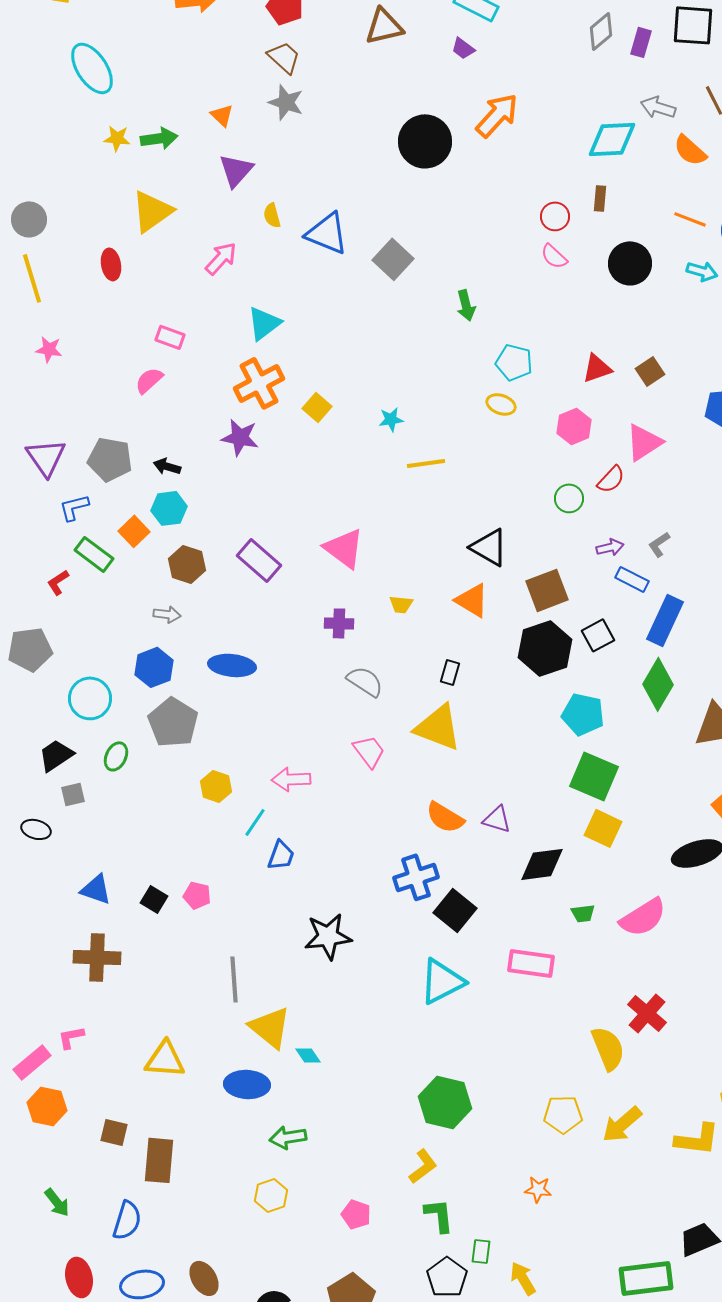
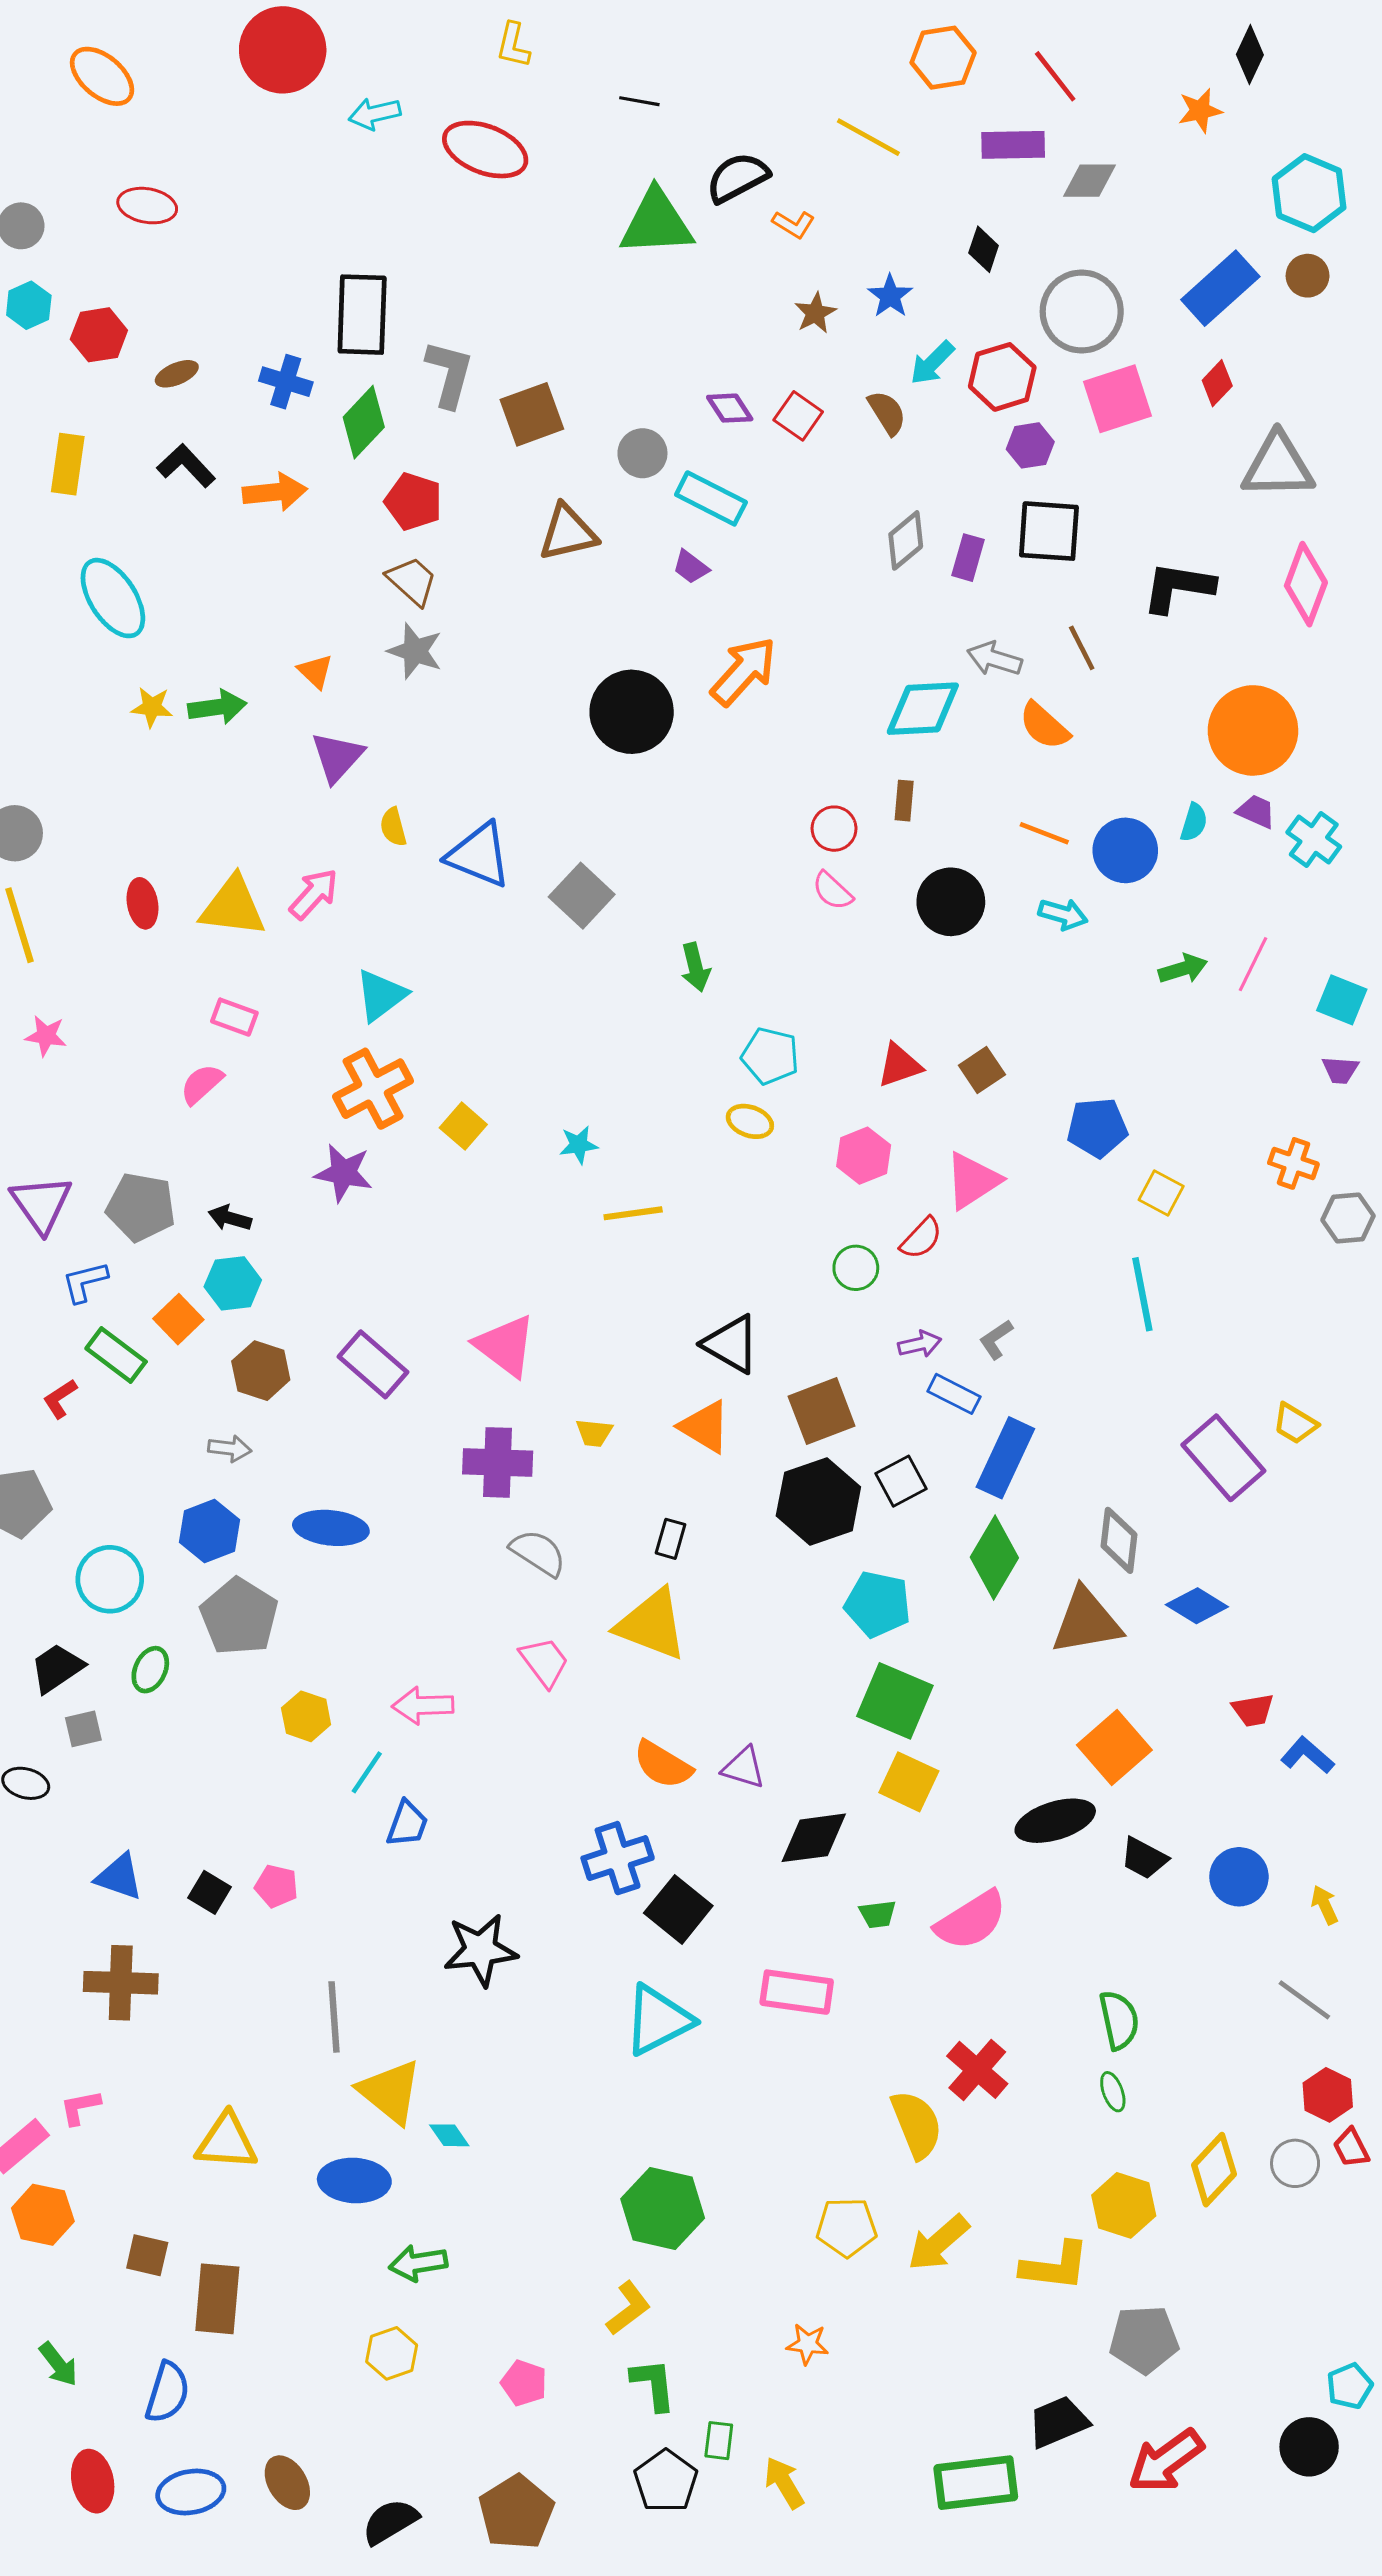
yellow triangle: (152, 211) -> (233, 906), moved, turned 42
purple cross: (339, 623) -> (498, 1462), size x1.5

